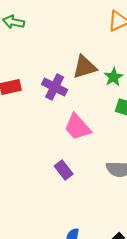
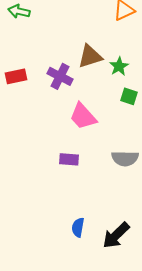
purple rectangle: (64, 170) -> (69, 159), turned -48

